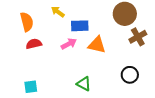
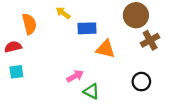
red semicircle: (34, 44) -> (13, 47), moved
pink arrow: (69, 44) -> (75, 76), moved
cyan square: (31, 87) -> (16, 72), moved

